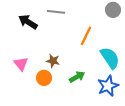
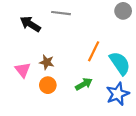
orange line: (86, 36) -> (94, 51), moved
brown star: (53, 61) -> (47, 62), moved

